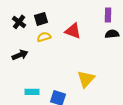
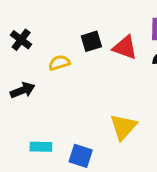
black square: (41, 19) -> (91, 41), moved
red triangle: (73, 31) -> (125, 47), moved

